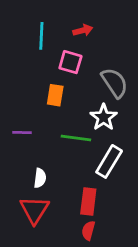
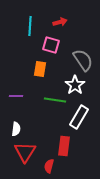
white semicircle: (40, 178) -> (16, 129), moved
red semicircle: (88, 231) -> (49, 166), moved

